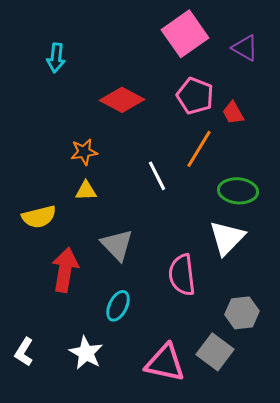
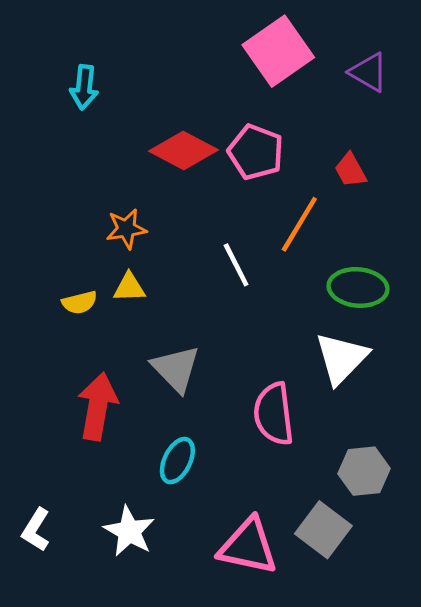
pink pentagon: (195, 96) -> (256, 152), moved
yellow semicircle: (39, 217) -> (80, 303), moved, size x0.7

